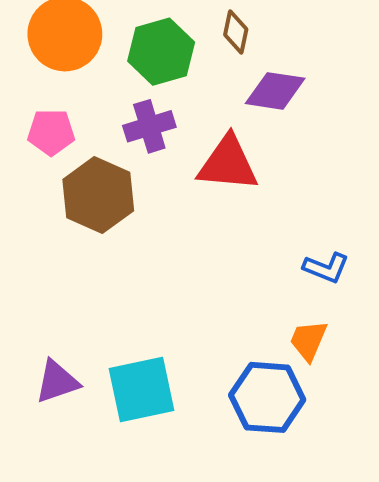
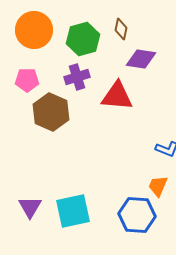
purple triangle: (57, 382) -> (30, 207), turned -40

